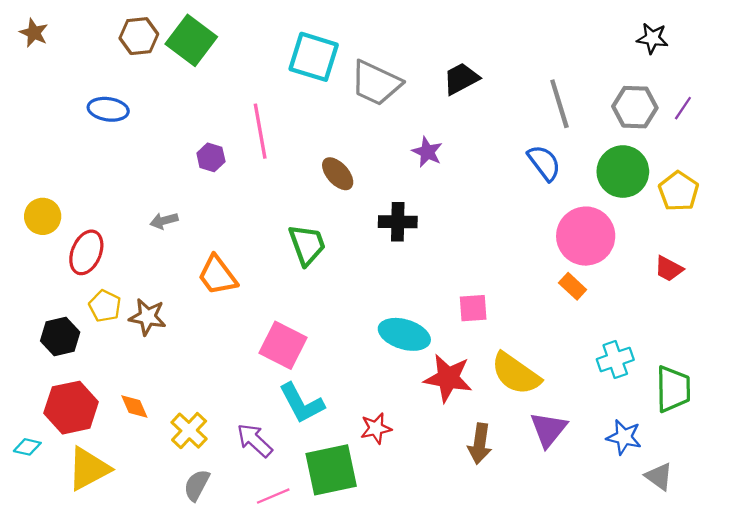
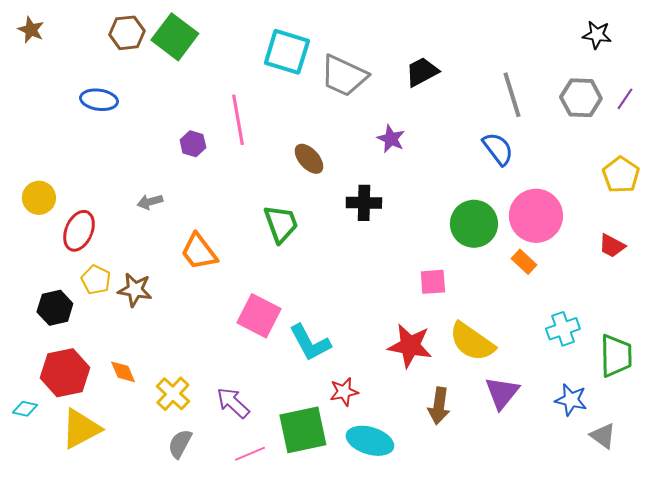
green circle: (623, 172) -> (474, 224), moved
cyan ellipse: (404, 334) -> (370, 441), moved
cyan L-shape: (302, 403) -> (310, 343), moved

